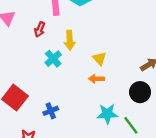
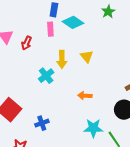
red arrow: (40, 29) -> (26, 43), moved
yellow triangle: (99, 59) -> (87, 56), moved

